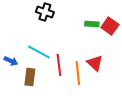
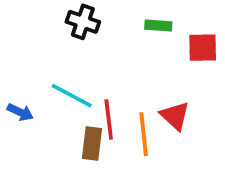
green rectangle: (92, 24) -> (158, 26), moved
red square: (110, 26) -> (203, 48), turned -36
brown rectangle: (30, 77) -> (92, 143), moved

